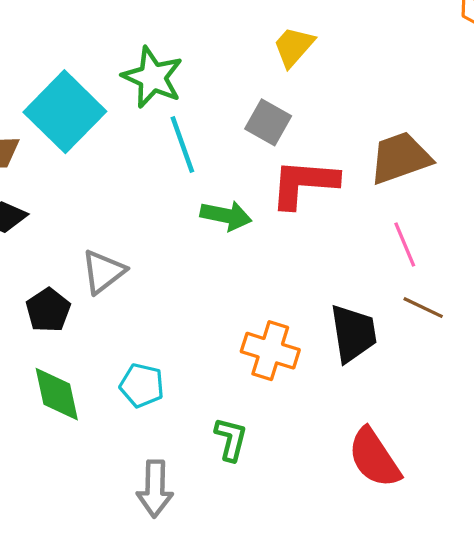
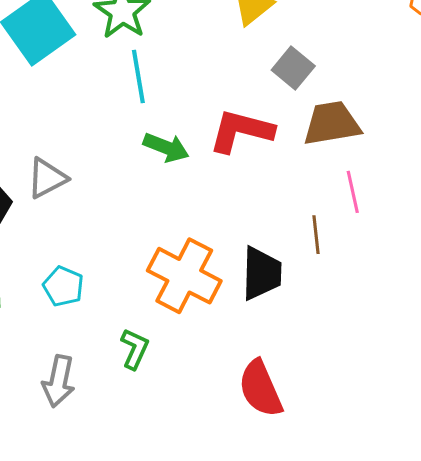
gray square: (268, 122) -> (293, 68), moved
pink line: (405, 245) -> (353, 192), moved
brown line: (423, 308) -> (316, 235), moved, turned 48
orange cross: (270, 351) -> (184, 276), size x1.4

